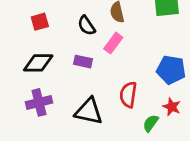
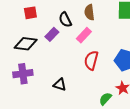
purple rectangle: (83, 62) -> (52, 34), moved, turned -64
red semicircle: (128, 95) -> (91, 60), moved
black triangle: (89, 111) -> (60, 85), size x0.6

